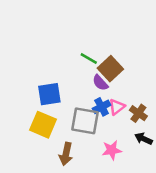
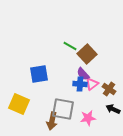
purple semicircle: (100, 83) -> (83, 74), moved
blue cross: (102, 107) -> (80, 84), turned 32
gray square: (85, 121) -> (63, 109), moved
yellow square: (43, 125) -> (19, 104), moved

